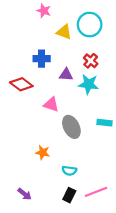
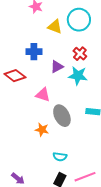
purple triangle: (66, 75) -> (57, 67), turned -32
orange star: (43, 152) -> (42, 130), moved

